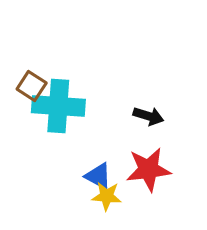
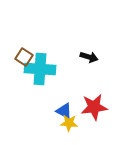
black arrow: (148, 116) -> (89, 57), moved

